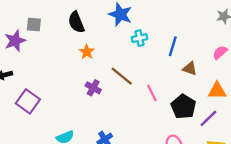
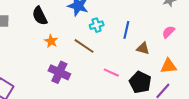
brown line: (122, 76) -> (84, 46), moved
purple cross: (93, 88) -> (59, 72), size x1.5
pink line: (152, 93) -> (111, 73), turned -35

